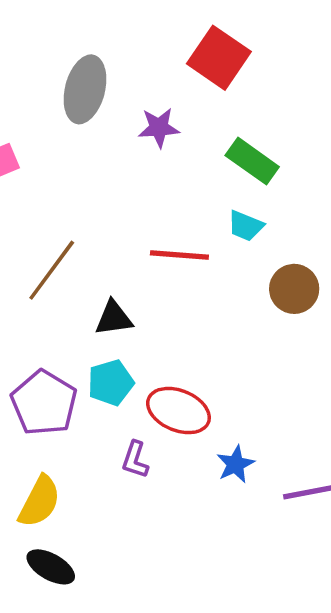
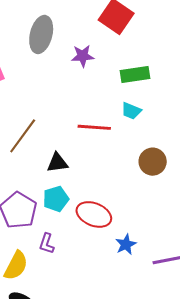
green rectangle: (252, 161) -> (135, 75), turned -44
brown circle: (294, 289) -> (153, 162), moved
purple L-shape: (135, 460) -> (47, 244), moved

